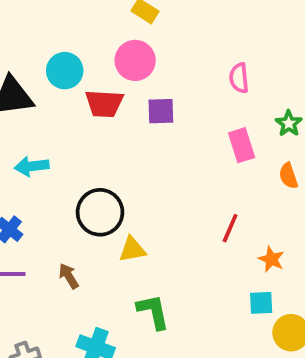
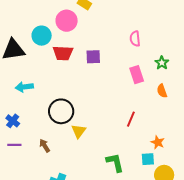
pink circle: (135, 60) -> (67, 21), moved
yellow triangle: (132, 249) -> (79, 131), turned -42
orange star: (271, 259) -> (158, 142), moved
green L-shape: (153, 312) -> (115, 162), moved

